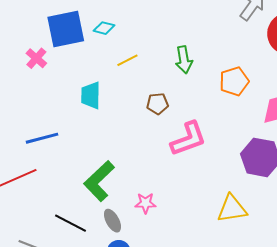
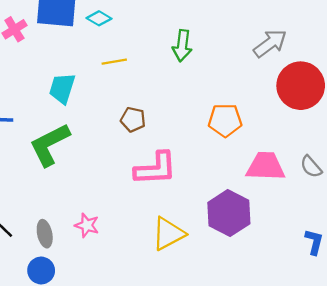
green arrow: (184, 60) -> (182, 46), moved
green L-shape: (99, 181) -> (50, 145), moved
yellow triangle: (232, 209) -> (168, 234), moved, turned -36

